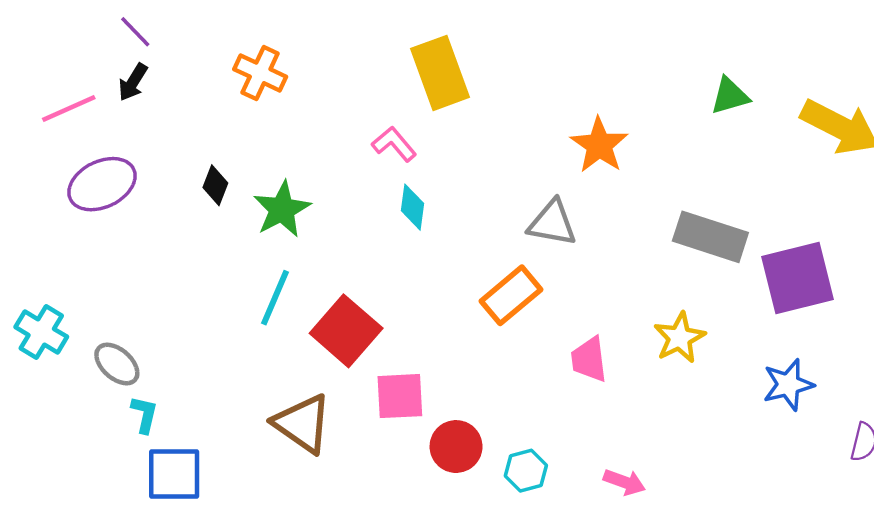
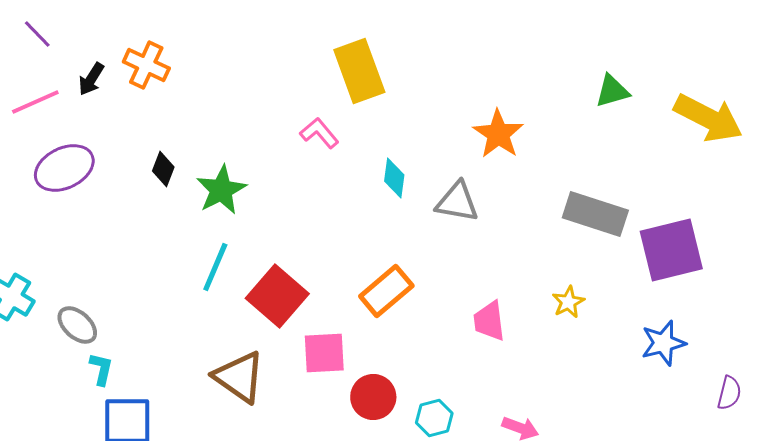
purple line: (135, 32) -> (37, 34), moved
orange cross: (260, 73) -> (146, 65), moved
cyan diamond: (412, 207) -> (394, 178), moved
orange rectangle: (511, 295) -> (386, 291), moved
yellow star: (679, 338) -> (568, 302), size x0.7

